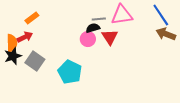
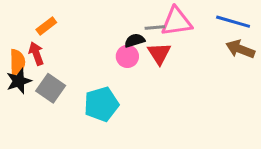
blue line: (161, 15) -> (233, 22), turned -40
gray line: (99, 19) -> (155, 27), moved
red arrow: (25, 37) -> (36, 54), turned -84
cyan pentagon: (70, 72) -> (101, 104), turned 30

